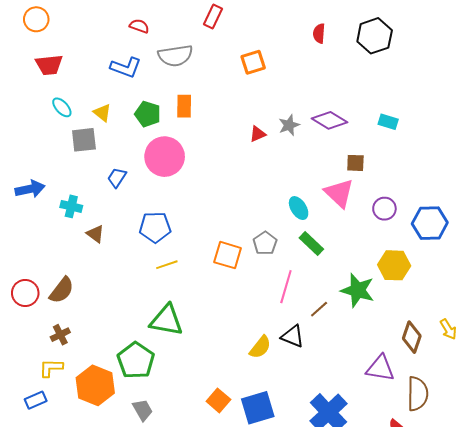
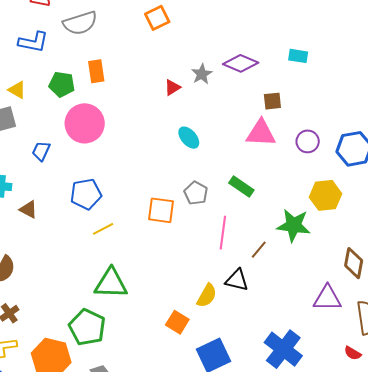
pink triangle: (339, 193) -> (261, 133), turned -32
cyan ellipse: (299, 208) -> (189, 138), moved
orange square: (218, 400) -> (177, 322), moved

